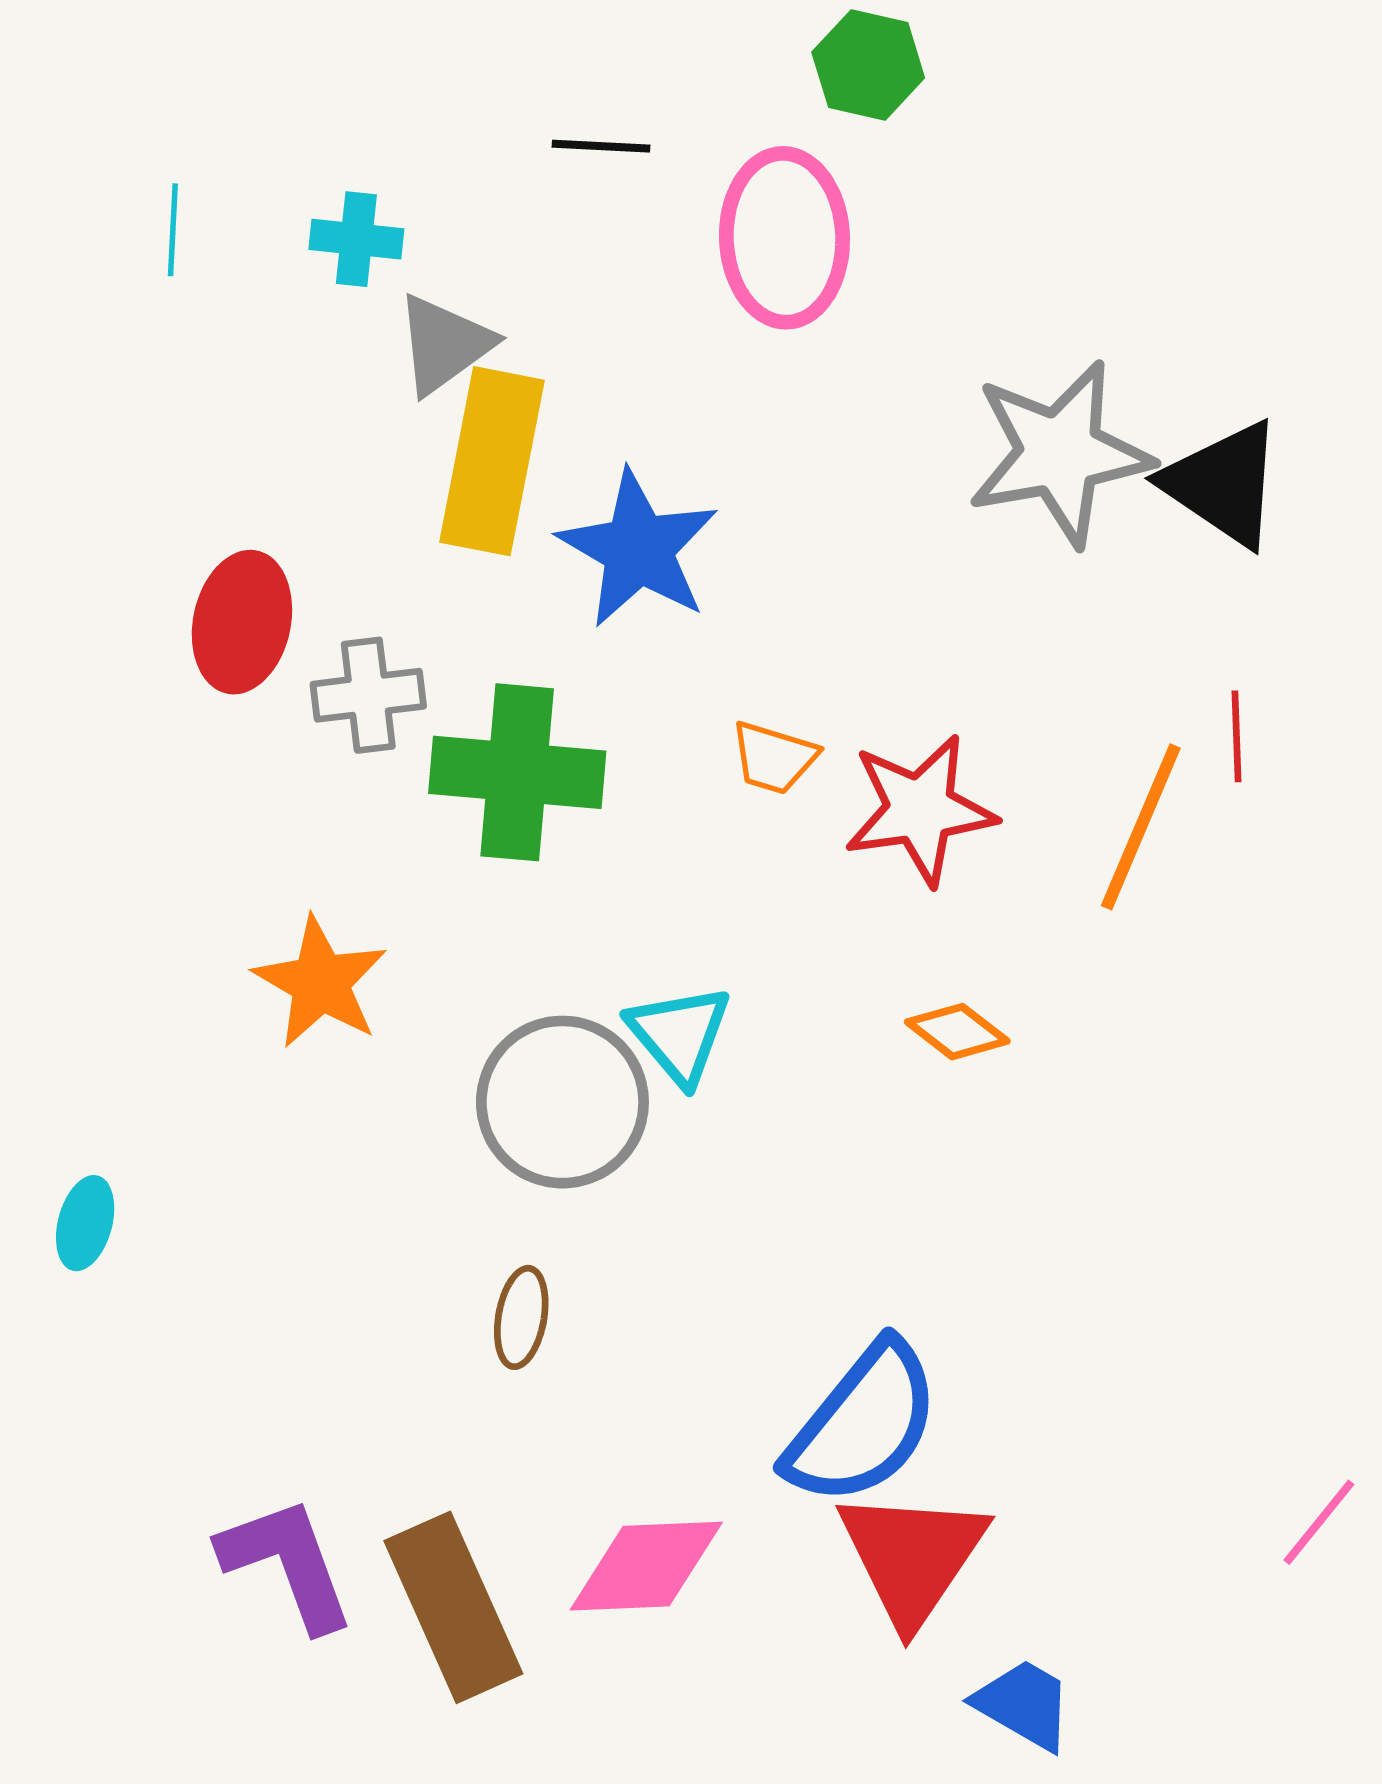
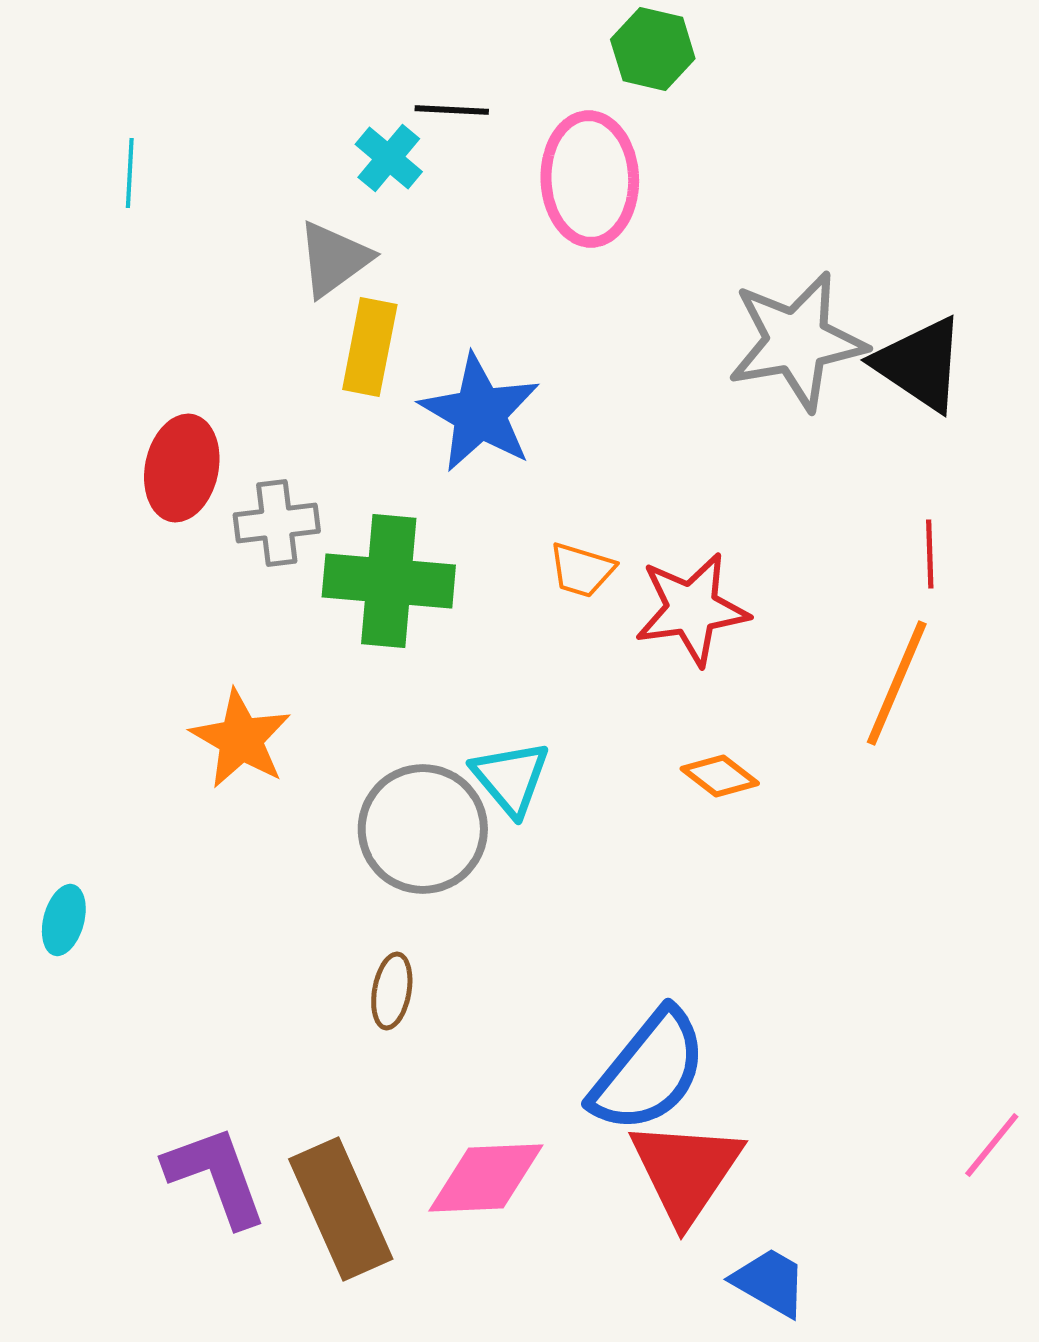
cyan cross: (356, 239) -> (389, 158), moved, turned 34
yellow rectangle: (492, 461) -> (370, 347), size x0.7
orange line: (1141, 827) -> (897, 683), moved

